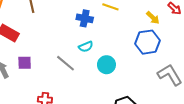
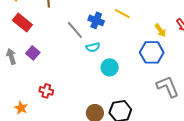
purple square: (25, 63) -> (33, 53), turned 32
gray line: (65, 63) -> (75, 30), moved

